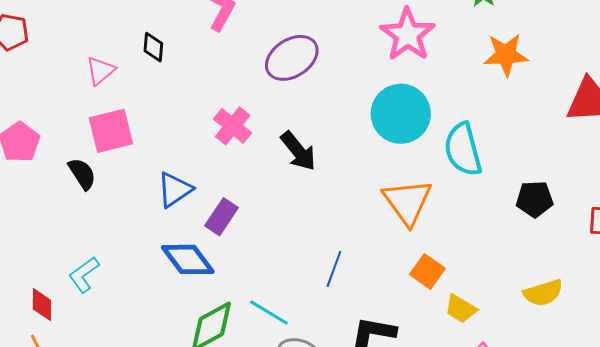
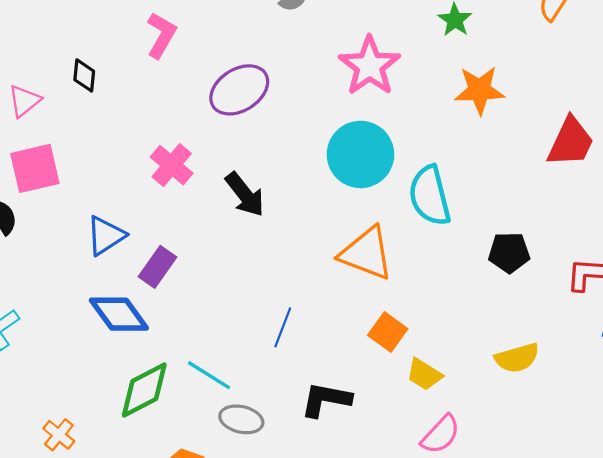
orange triangle: (407, 202) -> (366, 253), turned -34

